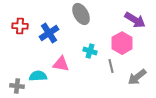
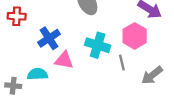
blue cross: (49, 33) -> (49, 38), moved
cyan cross: (90, 51) -> (98, 45), size x1.5

